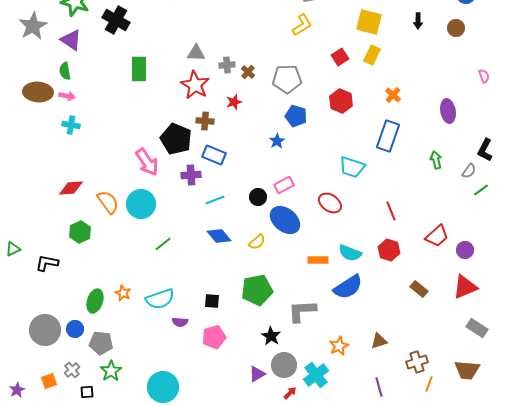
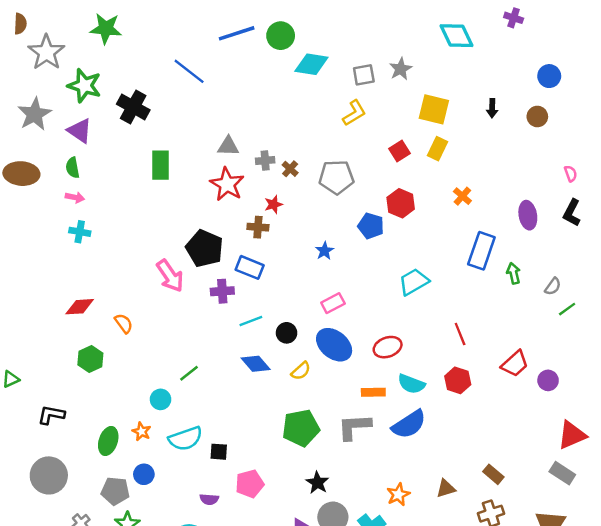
brown ellipse: (38, 92) -> (21, 174), moved
blue pentagon: (296, 116) -> (371, 226), moved
brown cross: (205, 121) -> (258, 227), moved
blue rectangle: (388, 136) -> (481, 251), moved
black L-shape: (485, 150) -> (572, 213), moved
cyan trapezoid: (352, 167) -> (414, 282), turned 132
black circle: (258, 197) -> (287, 333), moved
orange semicircle: (108, 202) -> (124, 323), size x0.7
red ellipse: (330, 203) -> (388, 347), moved, turned -55
cyan circle: (141, 204) -> (161, 399), moved, size x0.6
black L-shape: (47, 263) -> (51, 415), moved
red triangle: (465, 287) -> (572, 435), moved
brown rectangle: (419, 289) -> (493, 474), moved
black square: (212, 301) -> (219, 452), moved
gray L-shape: (302, 311) -> (354, 427), moved
purple semicircle: (180, 322) -> (209, 499), moved
blue circle: (75, 329) -> (144, 474), moved

